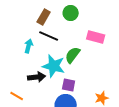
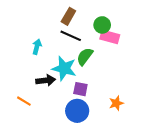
green circle: (71, 13) -> (102, 25), moved
brown rectangle: (44, 17) -> (68, 16), moved
black line: (49, 36) -> (71, 36), moved

